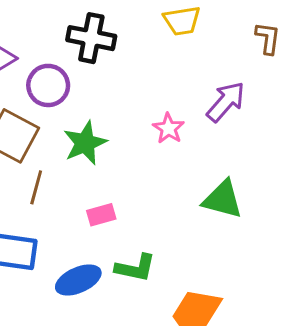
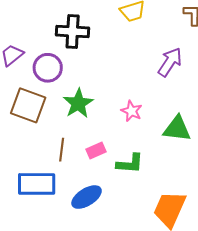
pink star: (168, 128) -> (132, 111), moved
brown line: (36, 187) -> (62, 150), moved
green L-shape: (135, 268) -> (130, 164), moved

